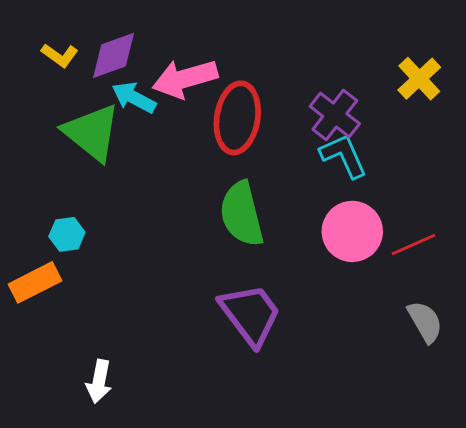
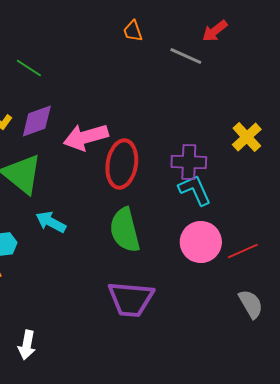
cyan arrow: (134, 98) -> (51, 222), moved
purple cross: (335, 115) -> (189, 162), turned -36
purple trapezoid: (250, 314) -> (131, 299), turned 132

